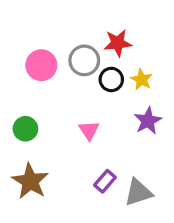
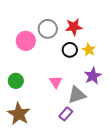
gray circle: (84, 60) -> (48, 29), moved
gray triangle: (138, 192) -> (77, 95), moved

